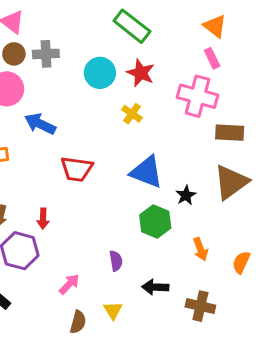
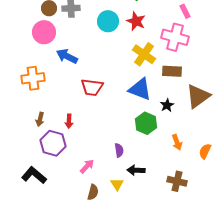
yellow cross: (132, 114) -> (144, 54), moved, size x1.6
brown rectangle: (230, 133) -> (172, 71), moved
black arrow: (155, 287) -> (136, 170), moved

